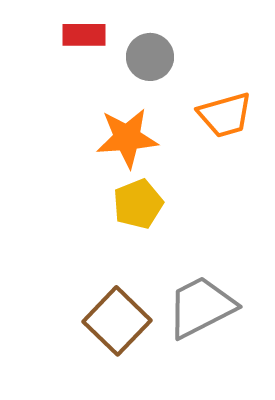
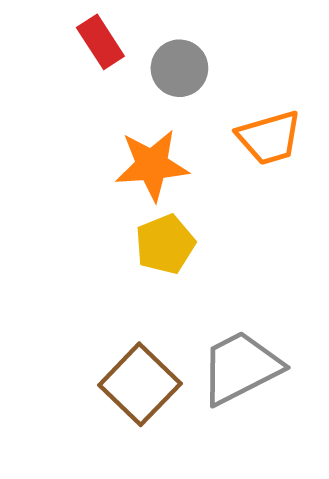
red rectangle: (84, 35) -> (100, 42), turned 57

